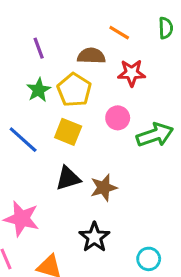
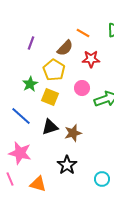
purple line: (39, 48) -> (31, 43), turned 40
brown semicircle: (91, 56) -> (65, 48), turned 132
green star: (39, 90) -> (30, 84), moved
blue line: (23, 140) -> (21, 116), moved

